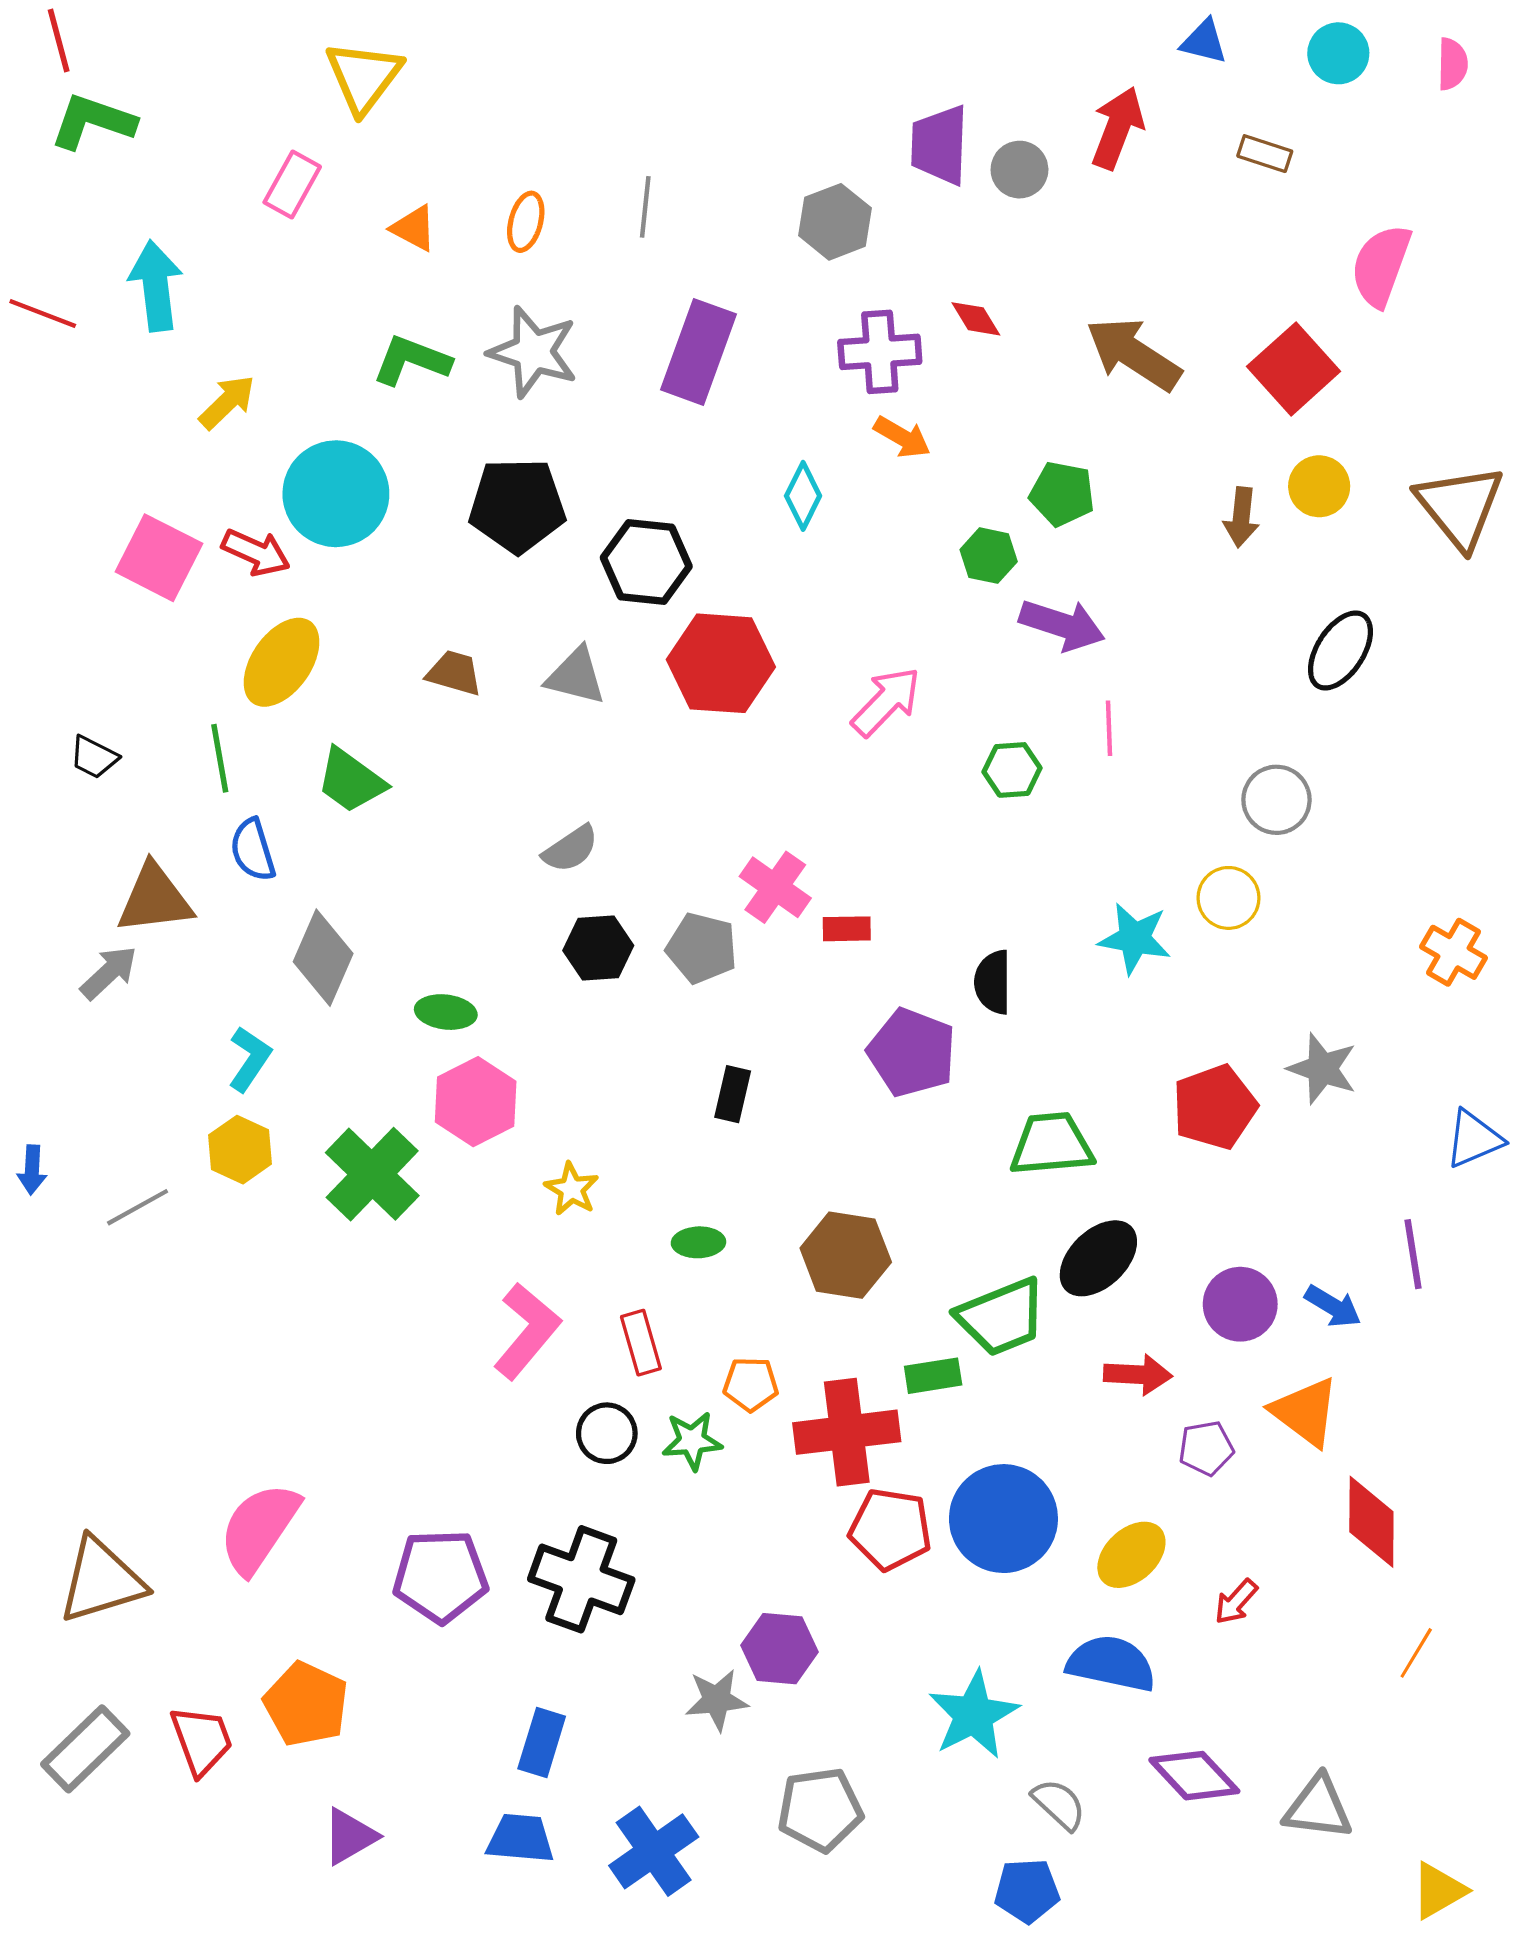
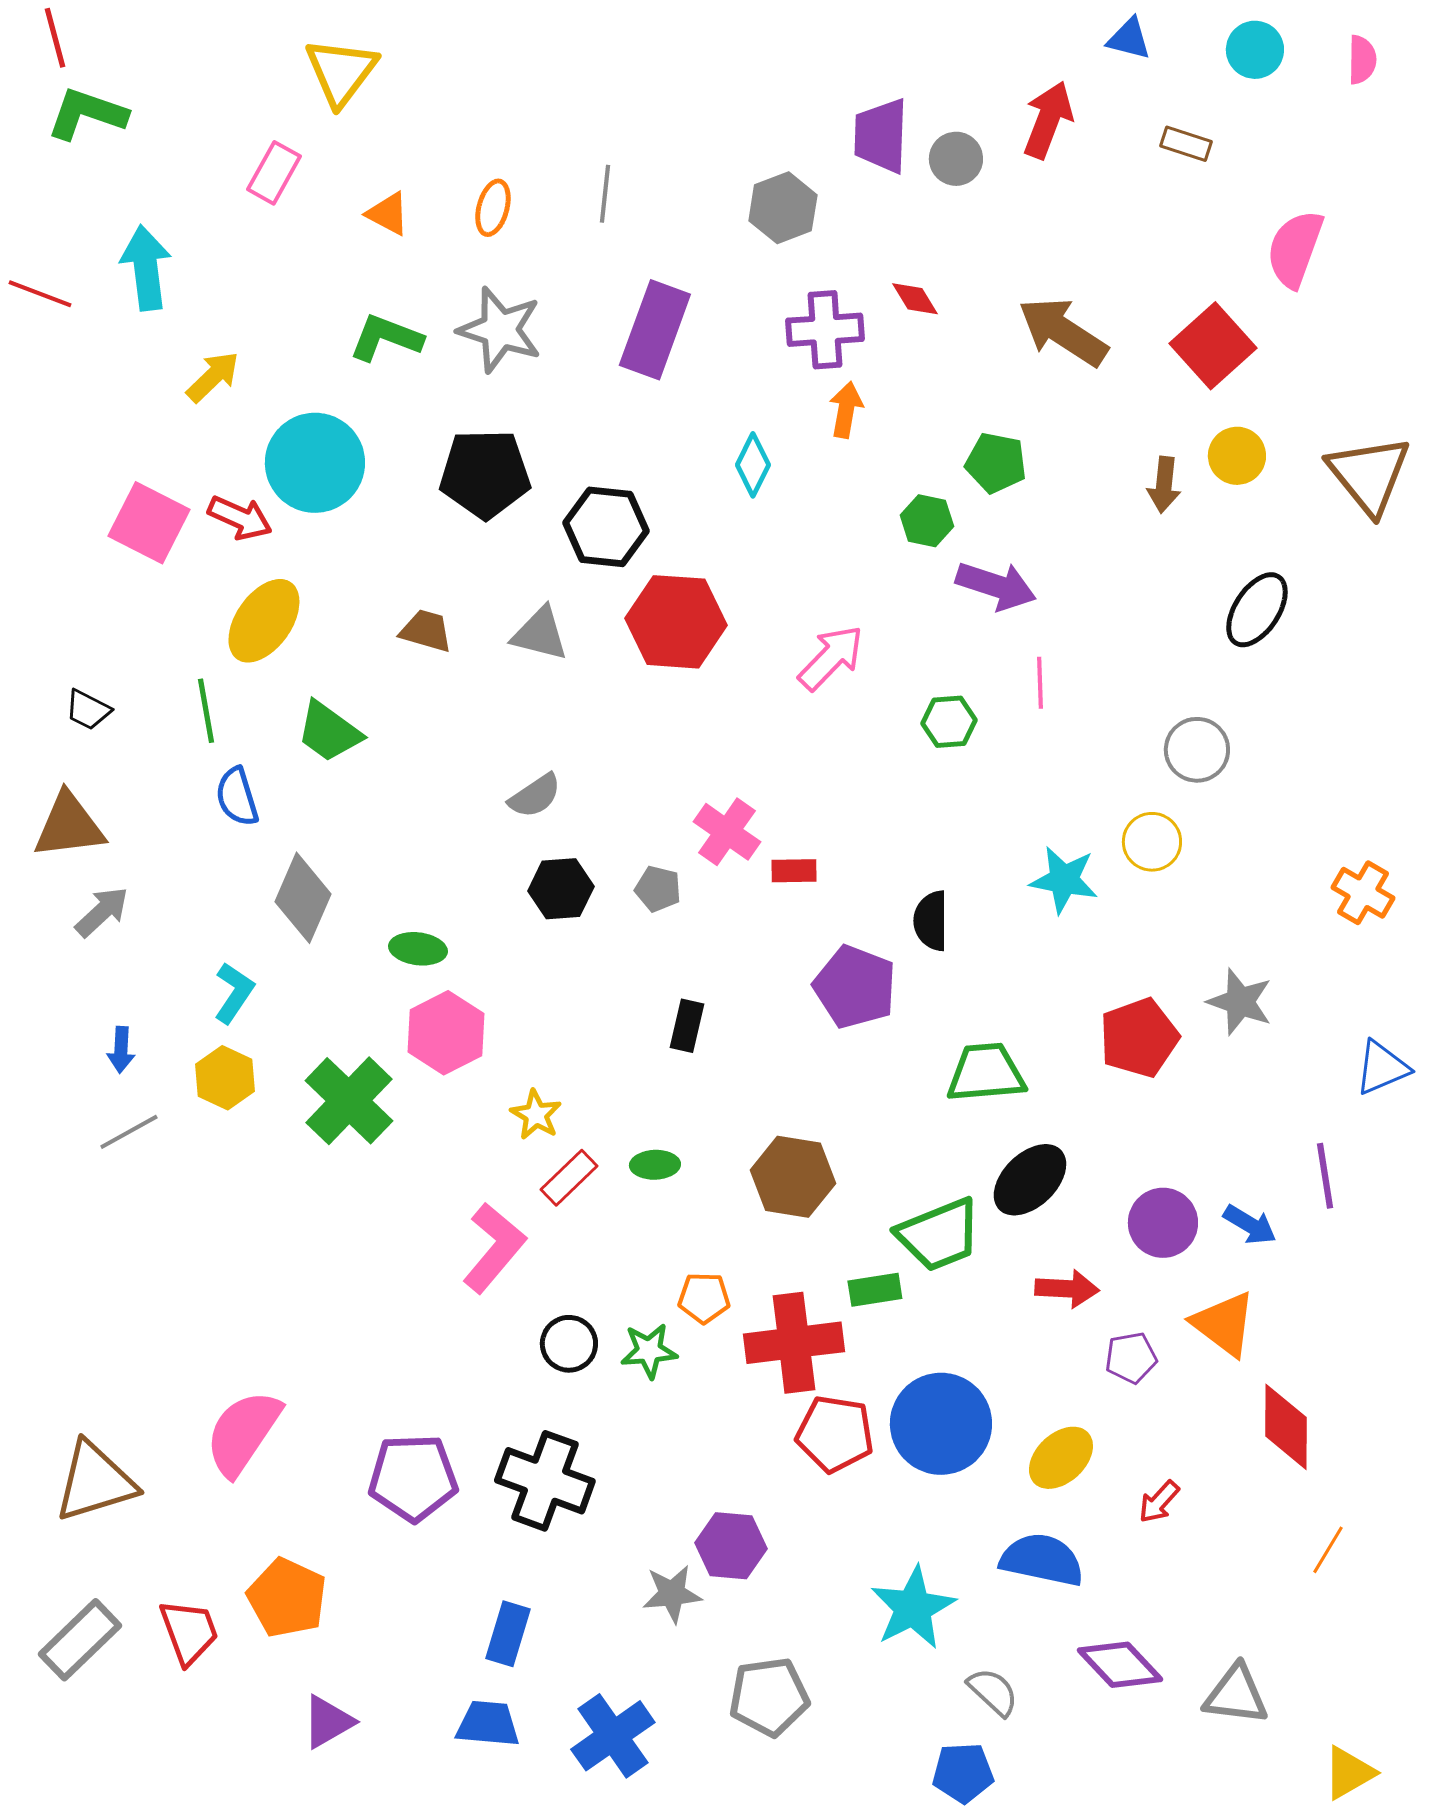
orange arrow: (902, 437) -> (846, 410), turned -110
brown triangle: (155, 899) -> (69, 826), moved
gray pentagon: (702, 948) -> (658, 889), size x0.7
blue arrow: (32, 1170) -> (121, 1050), moved
red rectangle: (641, 1343) -> (569, 1178), moved, turned 62

